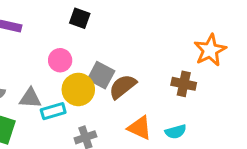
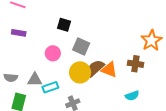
gray square: (101, 75) -> (81, 46), moved
yellow circle: (78, 89) -> (80, 72), moved
orange triangle: (140, 128) -> (109, 70), moved

